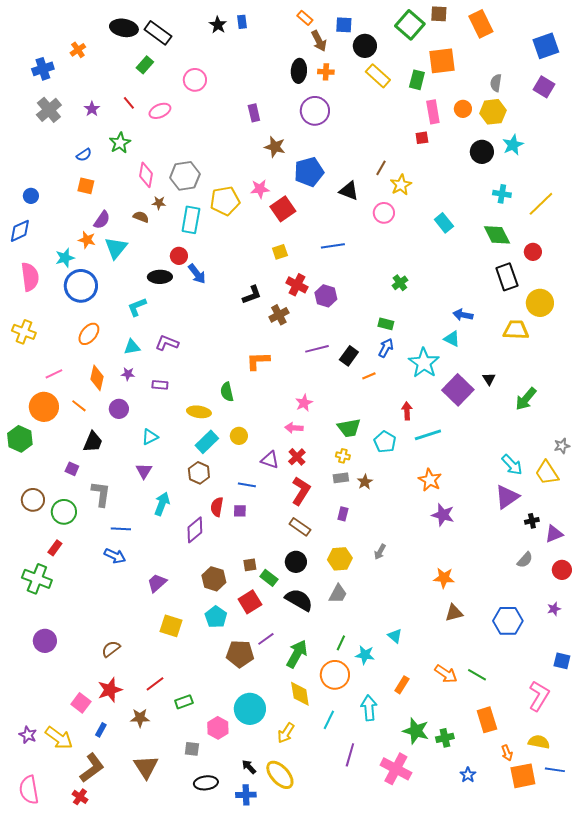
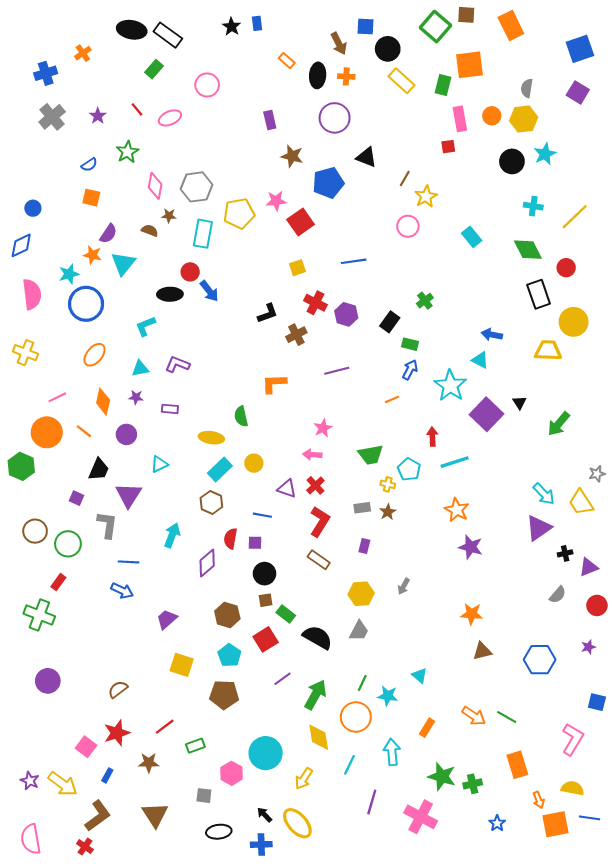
orange rectangle: (305, 18) -> (287, 61), moved
black triangle: (349, 191) -> (366, 157), moved
black rectangle: (349, 356) -> (390, 322), moved
yellow cross: (343, 456) -> (388, 484), moved
purple triangle: (144, 471) -> (129, 495), moved, size x1.5
black circle: (296, 562) -> (264, 574), moved
brown pentagon: (240, 654) -> (224, 695), moved

